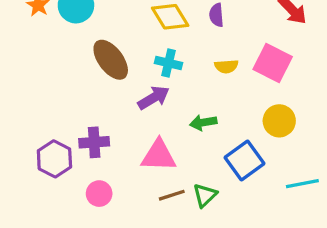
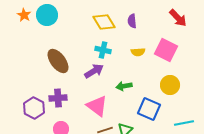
brown ellipse: (111, 60) -> (58, 61), moved
pink triangle: (159, 156) -> (97, 106), turned 35
blue square: (245, 161) -> (149, 109), turned -30

